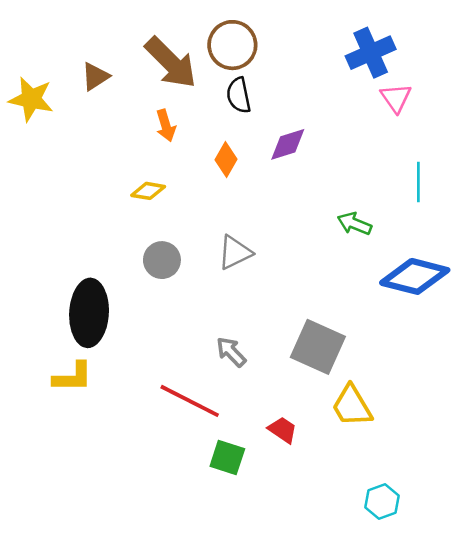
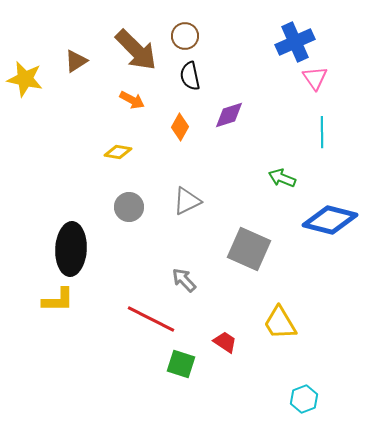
brown circle: (232, 45) -> (185, 36), size x0.7
orange arrow: (166, 126) -> (132, 100), turned -45
cyan line: (418, 182) -> (322, 132), moved
gray square: (318, 347) -> (249, 249), moved

